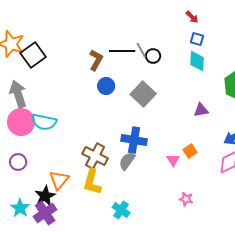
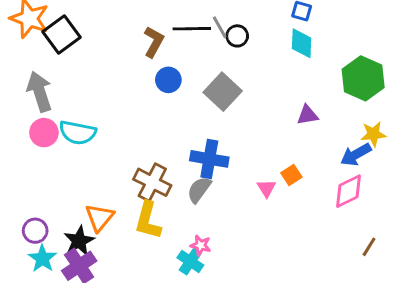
pink circle: (21, 122) -> (44, 133), size x0.7
purple circle: (18, 162) -> (35, 231), moved
pink star: (186, 199) -> (201, 245), moved

